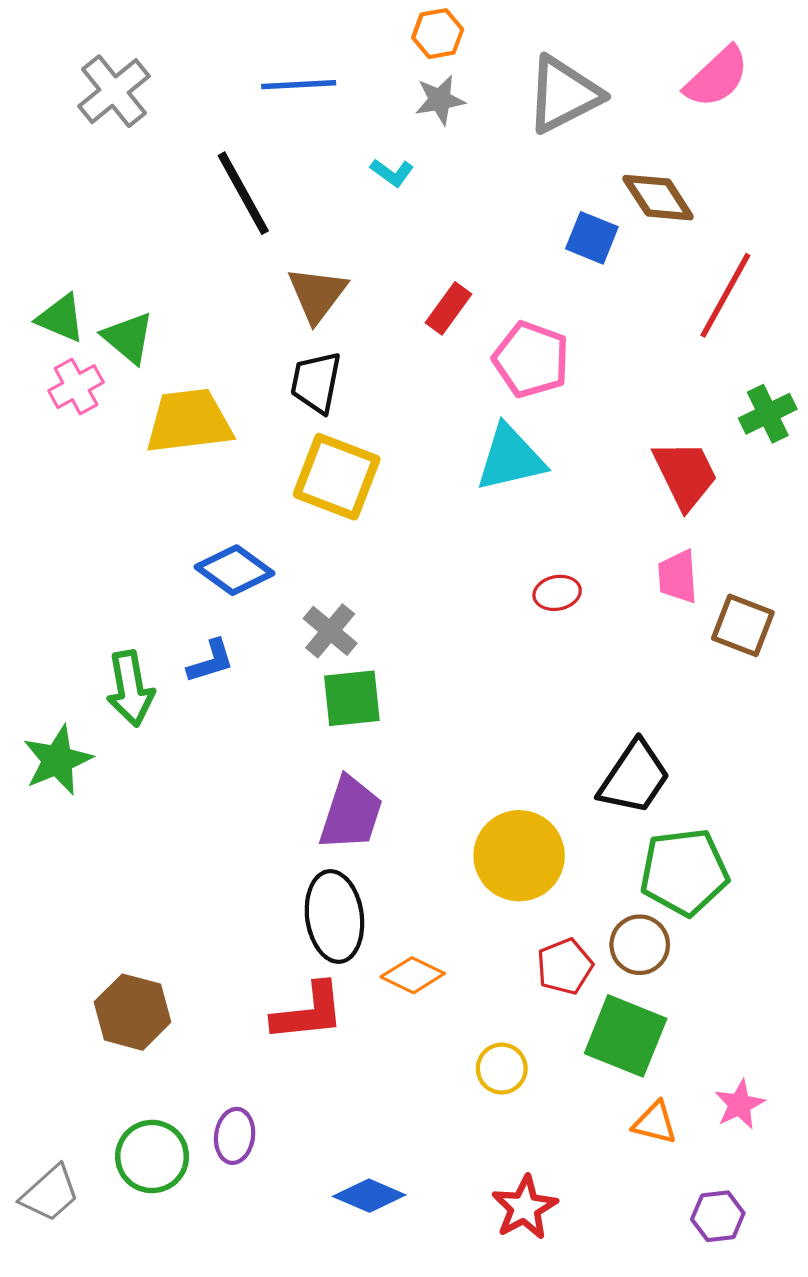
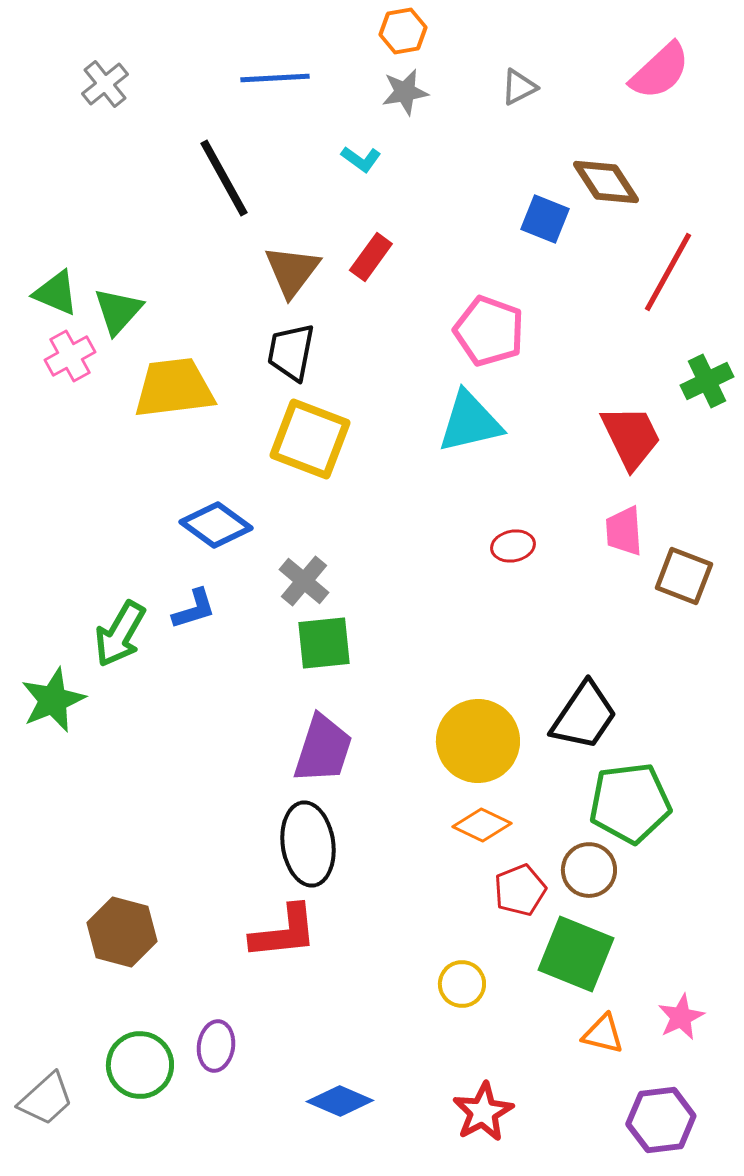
gray cross: (114, 91) -> (105, 84), size x0.7
gray triangle: (564, 94) -> (519, 87), size x0.5
red rectangle: (449, 308) -> (371, 257), moved
green triangle: (128, 338) -> (118, 311), turned 32
green arrow: (130, 688) -> (120, 634), turned 40
yellow circle: (519, 856) -> (478, 741), moved
orange diamond: (413, 975) -> (482, 825), moved
purple hexagon: (718, 1216) -> (661, 1120), size x1.4

